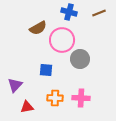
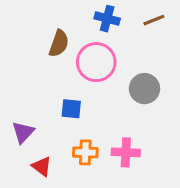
brown semicircle: (38, 28) -> (59, 43), turned -42
gray circle: (80, 59) -> (144, 89), moved
red triangle: (27, 107) -> (42, 166), turned 48

